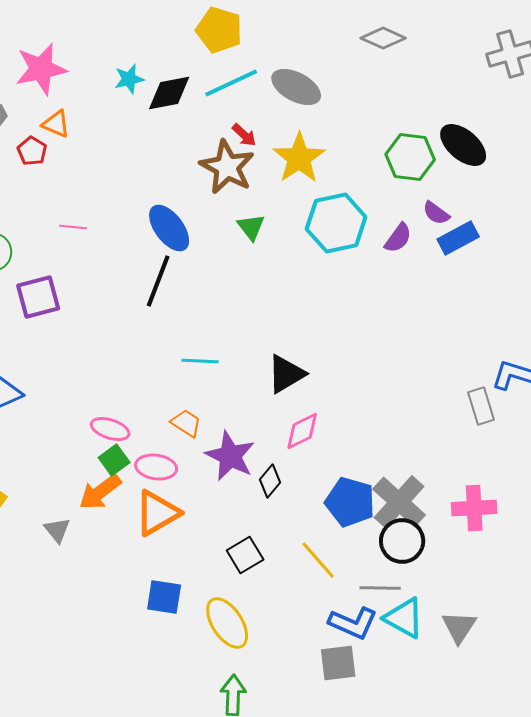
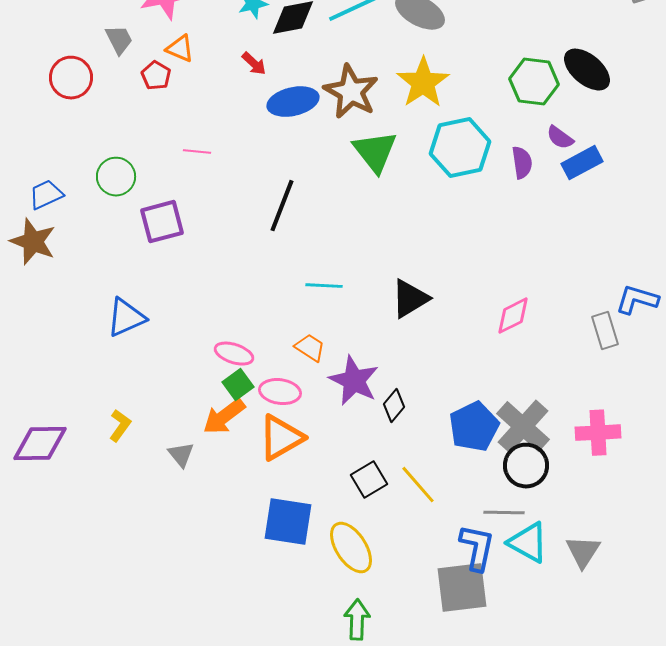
red arrow: (244, 135) -> (254, 64), moved
green triangle: (251, 227) -> (375, 152), size x1.6
blue ellipse: (169, 228) -> (293, 102), moved, turned -66
purple semicircle: (398, 238) -> (522, 163), turned -44
pink diamond: (302, 431) -> (513, 316), moved
blue pentagon: (350, 502) -> (474, 427), turned 30
yellow line: (318, 560) -> (418, 485), moved
blue square: (164, 597) -> (288, 522), size x1.4
blue L-shape: (353, 623) -> (477, 548), turned -102
gray square: (338, 663) -> (462, 588), size x1.4

